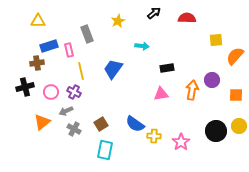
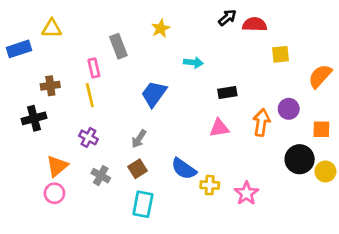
black arrow: (154, 13) -> (227, 18), moved
yellow square: (216, 40) -> (280, 54), moved
blue rectangle: (49, 46) -> (19, 49), moved
yellow line: (81, 71) -> (90, 95), moved
pink circle: (51, 92) -> (54, 193), moved
purple cross: (74, 92) -> (88, 137), moved
gray arrow: (66, 111) -> (139, 139), moved, turned -32
black circle: (216, 131) -> (300, 159), moved

